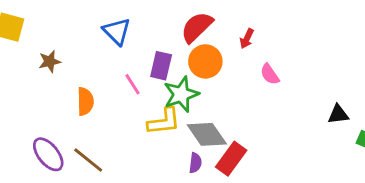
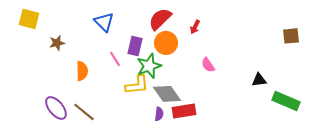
pink semicircle: (270, 74) -> (208, 65), moved
red rectangle: (231, 159) -> (184, 111), turned 45

